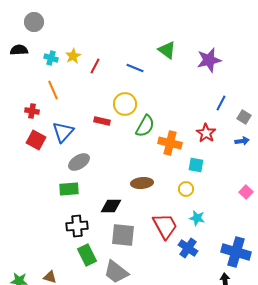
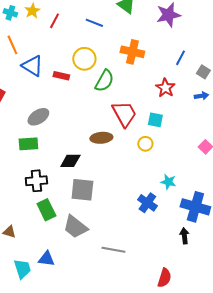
blue triangle: (63, 132) -> (32, 66), moved, turned -40
orange cross: (170, 143) -> (132, 52), moved
cyan star: (197, 218) -> (168, 182), moved
red trapezoid: (165, 226) -> (124, 114), moved

